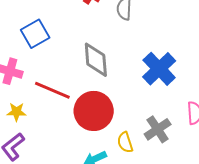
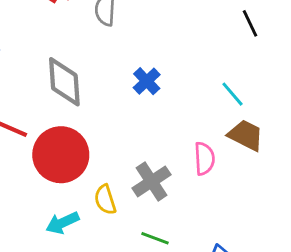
blue cross: (159, 69) -> (147, 81), moved, size x0.6

